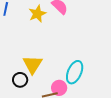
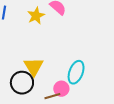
black circle: (20, 80) -> (22, 83), size x1.5

